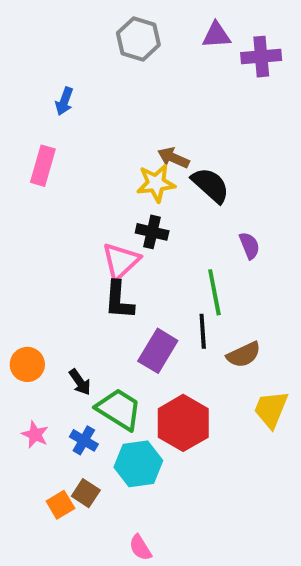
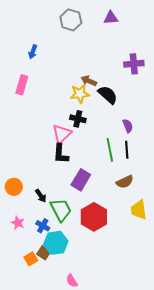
purple cross: (261, 57) -> (134, 64), moved
black line: (203, 331) -> (127, 150), moved
green trapezoid: (119, 409) -> (61, 210), turned 30
yellow trapezoid: (271, 409) -> (139, 210), turned -30
cyan hexagon: (138, 464) -> (56, 243), moved

